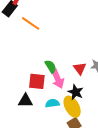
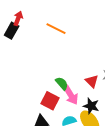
orange line: (31, 23) -> (56, 29), moved
red square: (37, 81) -> (50, 101), turned 30

